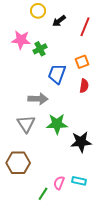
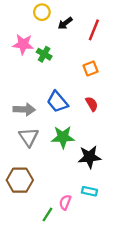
green cross: (40, 49) -> (44, 54), turned -32
blue trapezoid: (57, 74) -> (57, 102), moved, turned -60
red semicircle: (84, 86) -> (92, 104), moved, turned -40
gray arrow: (38, 99) -> (24, 109), moved
cyan rectangle: (79, 181) -> (89, 191), moved

